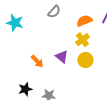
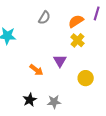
purple triangle: (62, 57) -> (60, 61), turned 32
yellow circle: (85, 60) -> (86, 78), moved

